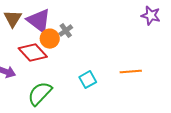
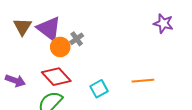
red diamond: (33, 53) -> (56, 77), moved

